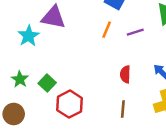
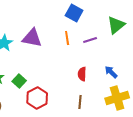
purple triangle: (53, 17) -> (32, 38), moved
orange line: (107, 30) -> (67, 38), turned -32

